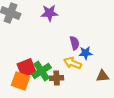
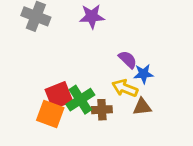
purple semicircle: (75, 43) -> (128, 59), turned -32
brown triangle: (103, 76) -> (142, 107), moved

